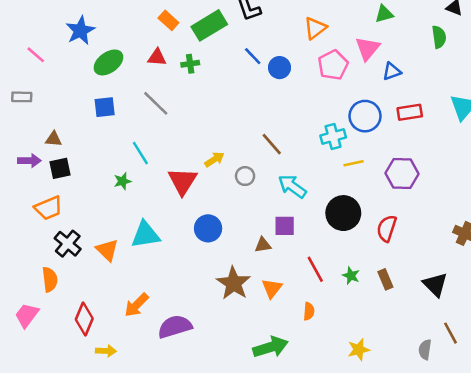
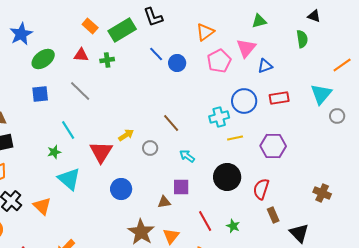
cyan arrow: (292, 186) -> (187, 156), size x0.7
cyan triangle: (145, 235) -> (69, 179), moved, turned 50
brown rectangle: (385, 279) -> (273, 215), moved

